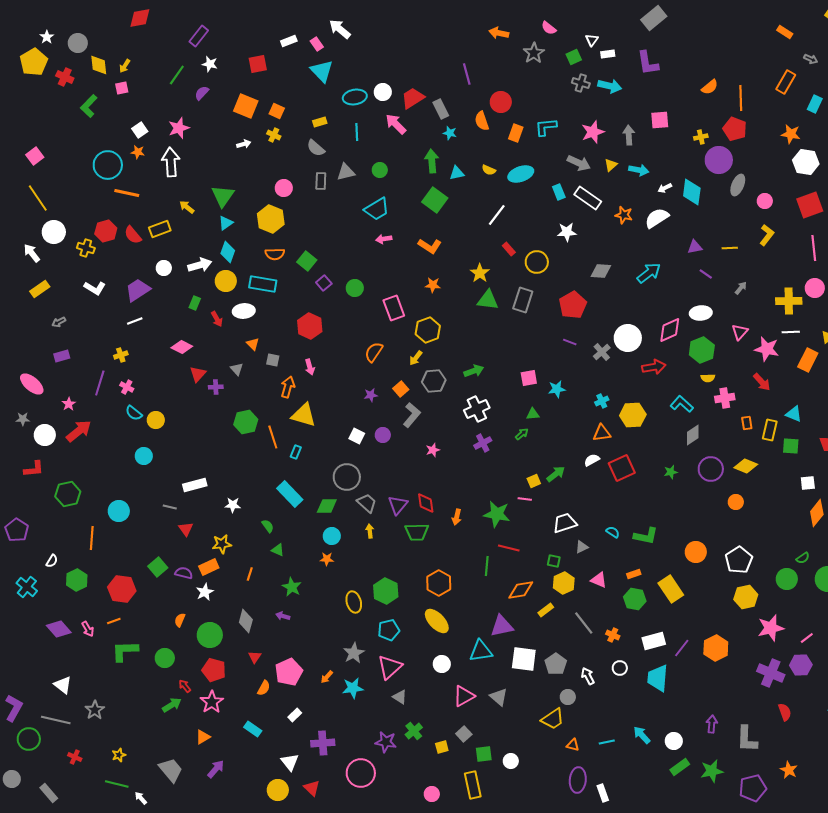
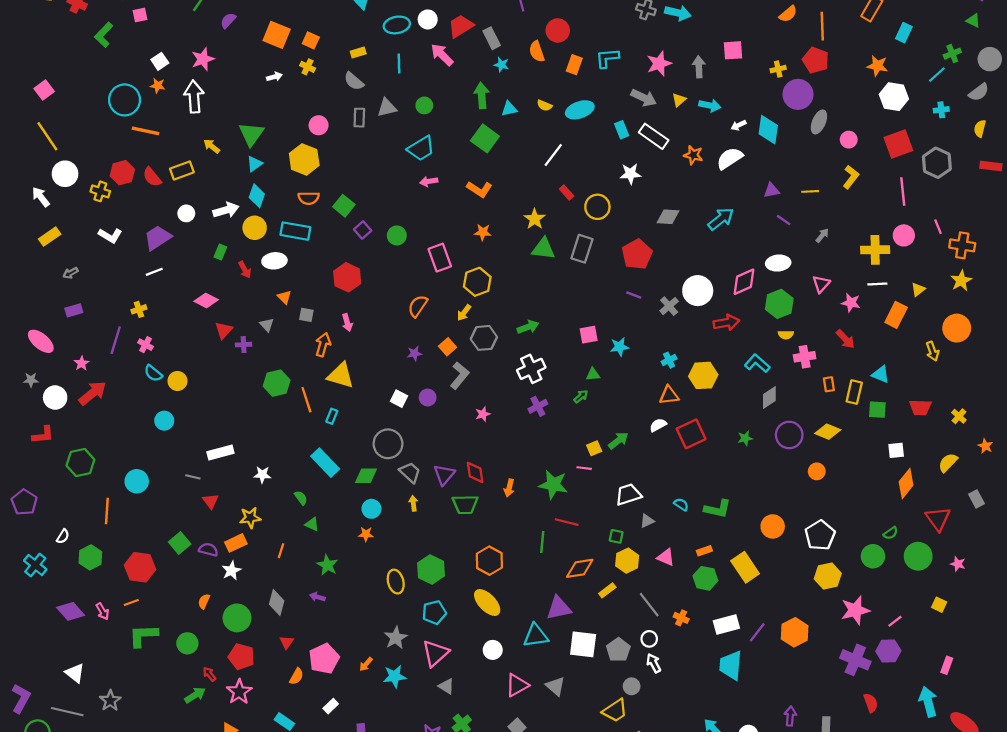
pink star: (767, 349) -> (851, 303), size x0.7
white circle: (620, 668) -> (649, 639), moved

